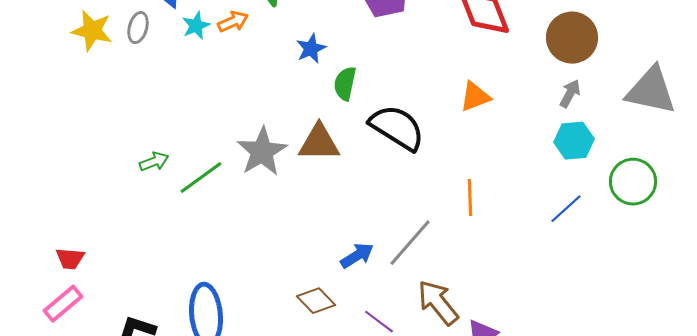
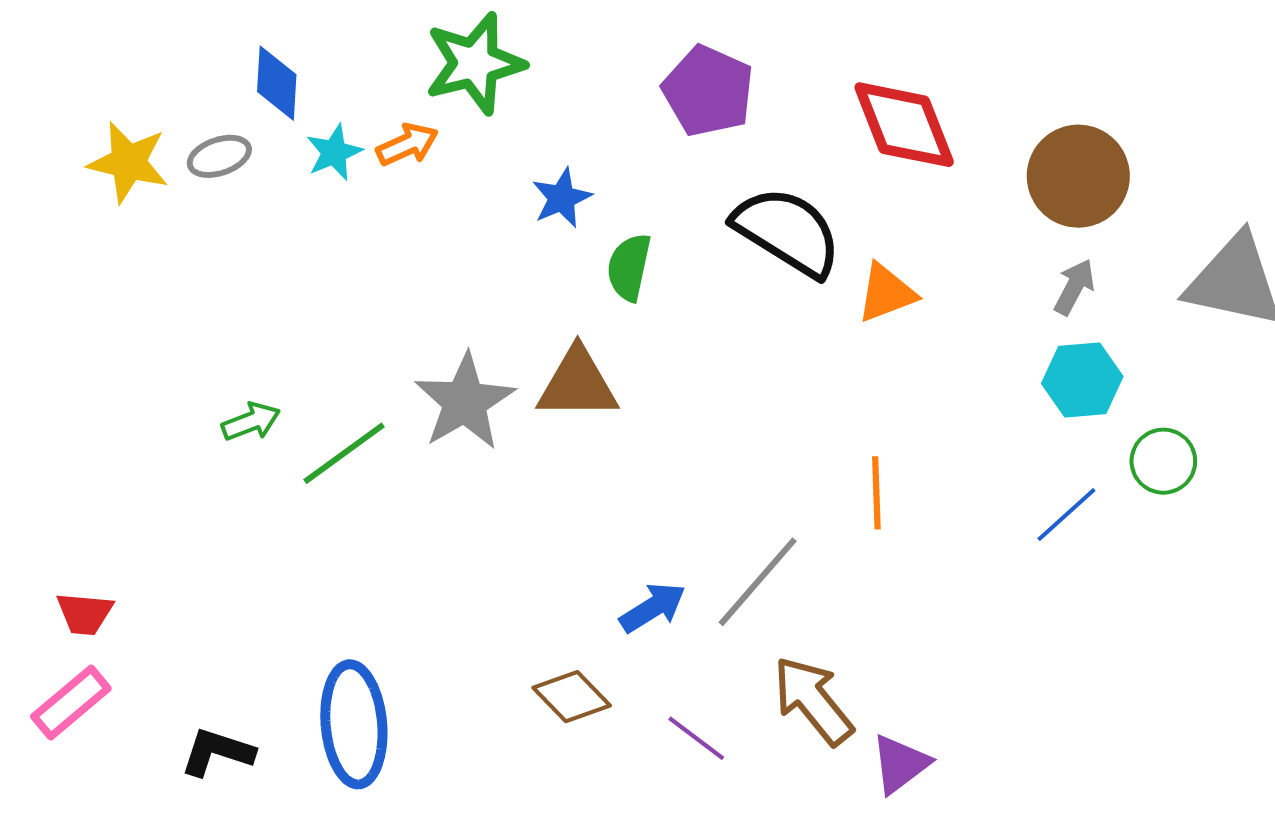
gray ellipse: (138, 28) -> (219, 156), turned 56
black semicircle: (397, 128) -> (787, 232), moved
green circle: (633, 182) -> (1163, 461), moved, size x0.7

